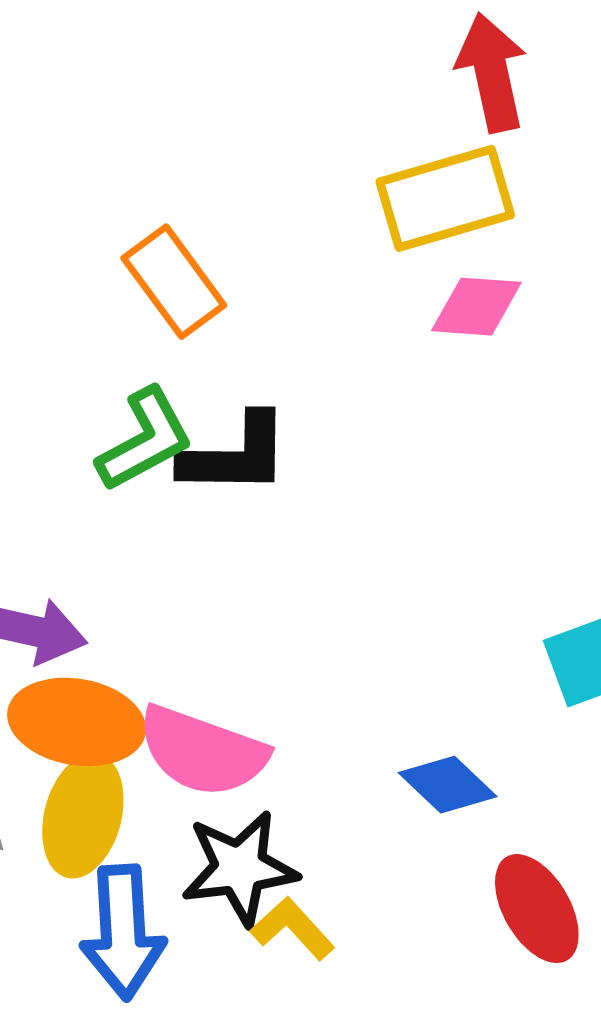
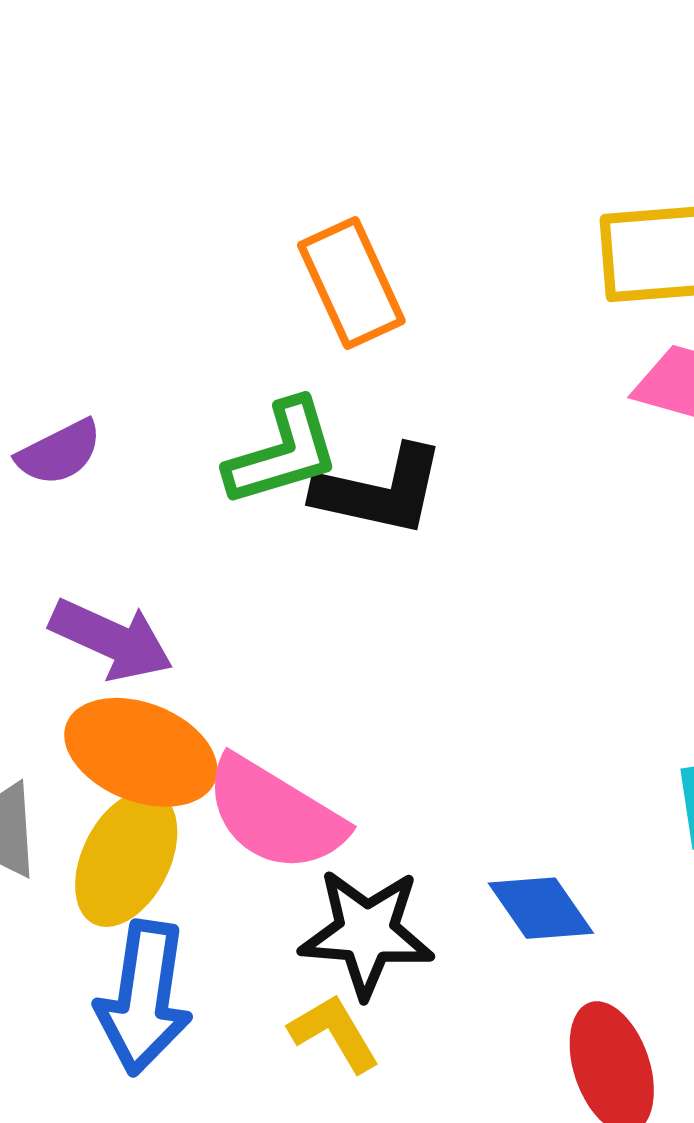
black star: (240, 868) -> (367, 933), moved

